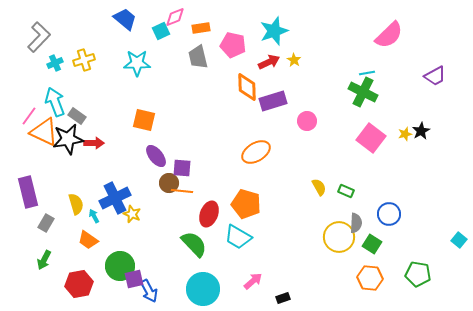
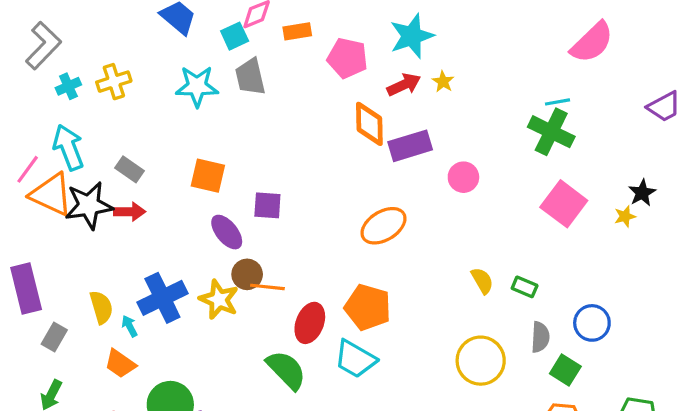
gray trapezoid: (198, 57) -> (250, 77), moved
gray rectangle: (77, 116) -> (130, 169), moved
yellow star: (405, 134) -> (625, 216), moved
purple square: (182, 168) -> (267, 205), moved
yellow star: (132, 214) -> (219, 299), moved, size x1.4
yellow circle: (339, 237) -> (481, 361), moved

